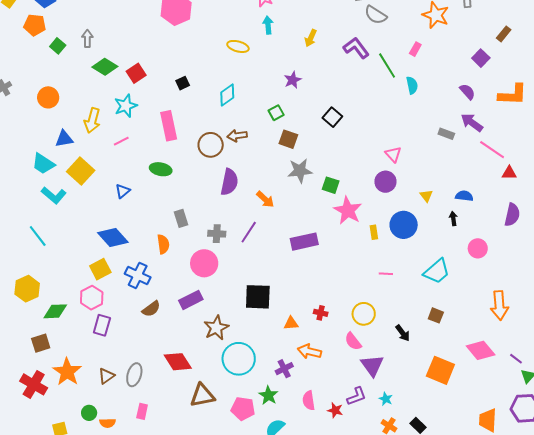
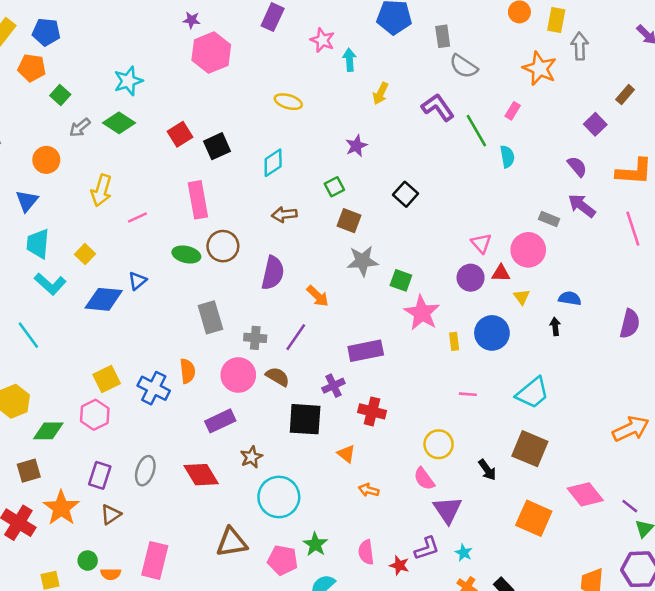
cyan arrow: (268, 25) -> (349, 60), moved
gray arrow: (87, 39) -> (80, 128), moved, turned -132
red square: (136, 73) -> (180, 134), moved
black square: (183, 83) -> (217, 146), size x1.5
cyan star: (126, 106) -> (128, 81), moved
blue triangle: (64, 139) -> (27, 201), moved, turned -42
brown circle: (211, 145) -> (223, 246), moved
pink line: (492, 150) -> (633, 229), moved, turned 36
cyan trapezoid: (43, 164) -> (38, 244), turned 60
yellow square: (81, 171) -> (85, 254), size x0.6
red triangle: (509, 173) -> (501, 273), moved
gray rectangle: (181, 218) -> (210, 317), size x1.4
blue diamond: (113, 238) -> (104, 299), moved, turned -44
orange semicircle: (163, 244) -> (188, 371), moved
pink circle: (478, 248) -> (528, 250), moved, size x1.4
orange arrow: (499, 305) -> (631, 429), moved, turned -112
brown semicircle: (151, 309) -> (278, 377), moved, turned -114
red cross: (321, 313) -> (372, 411), moved, size x1.5
brown square: (436, 315) -> (530, 449), size x1.8
orange triangle: (291, 323) -> (346, 454), turned 42
purple rectangle: (102, 325) -> (100, 475), moved
brown star: (216, 328) -> (251, 457), size x0.7
orange arrow: (309, 351) -> (369, 490), size x0.7
red diamond: (178, 362) -> (201, 475), moved
purple cross: (284, 369) -> (333, 386), moved
gray ellipse: (134, 375) -> (145, 471), moved
pink rectangle: (142, 411) -> (155, 560), size x1.8

